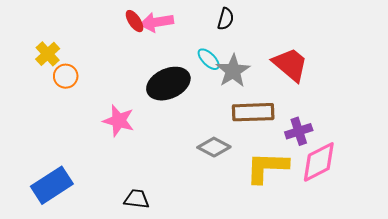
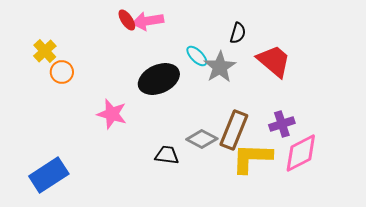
black semicircle: (226, 19) -> (238, 33), moved
brown rectangle: (253, 112) -> (234, 130), moved, turned -66
black trapezoid: (137, 199) -> (167, 155), moved

